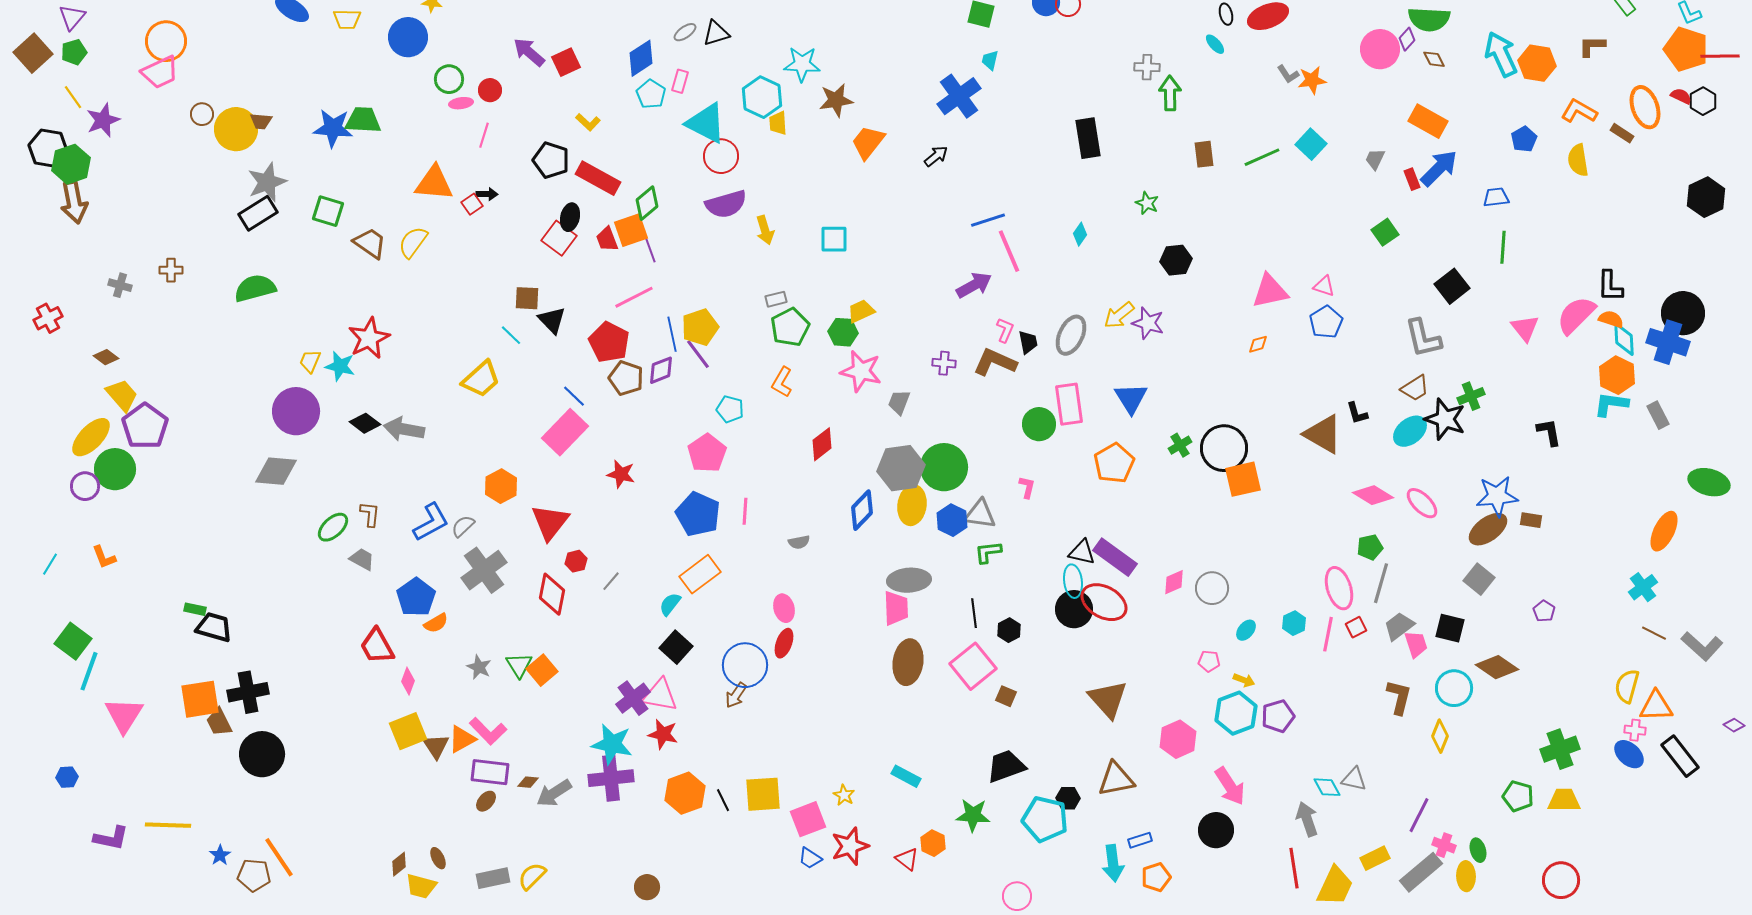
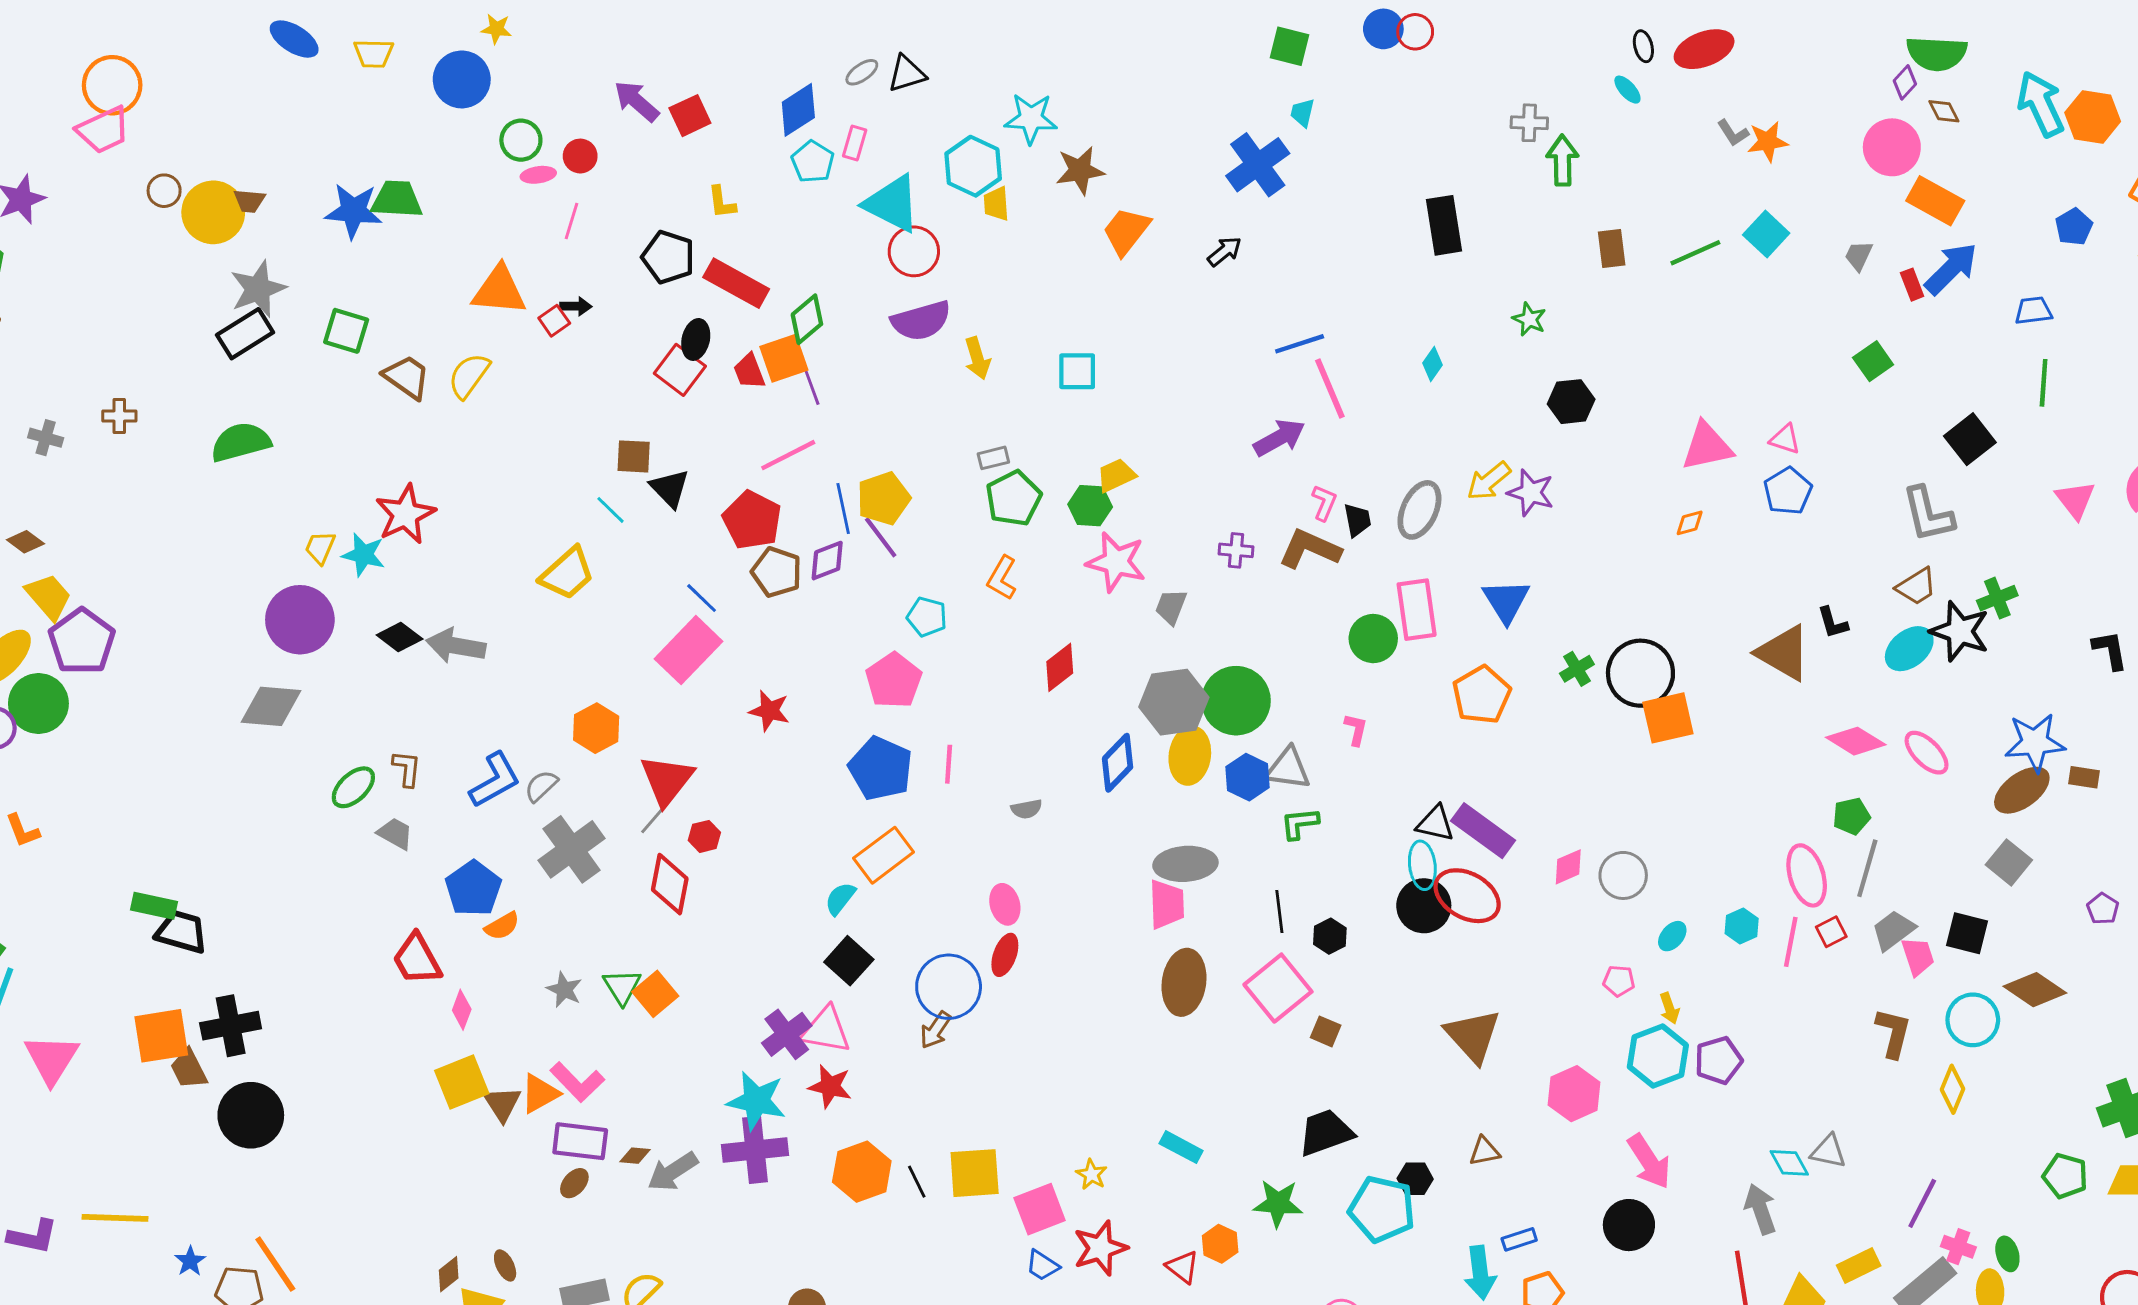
pink circle: (1380, 49) -> (1892, 147), moved
yellow L-shape: (588, 122) -> (722, 202), turned 40
gray line: (611, 581) -> (652, 821), moved
green rectangle: (195, 609) -> (154, 906), size x1.4
yellow arrow: (1244, 680) -> (1669, 1008), turned 50
brown triangle: (1116, 779) -> (1484, 1151), size x0.6

